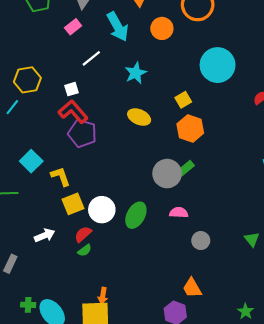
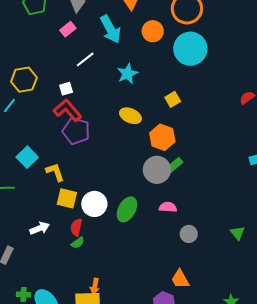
cyan circle: (218, 65) -> (190, 49), moved
orange hexagon: (190, 128) -> (162, 137), moved
yellow square: (73, 204) -> (67, 198), turned 35
red semicircle: (83, 234) -> (76, 227), turned -36

